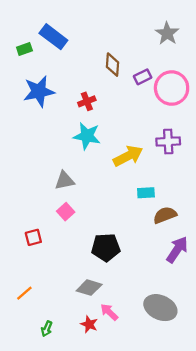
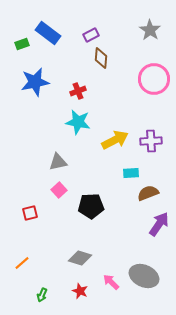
purple rectangle: (143, 77) -> (91, 35), moved
purple cross: (168, 142) -> (151, 141), moved
black pentagon: (106, 247) -> (91, 206), moved
pink arrow: (109, 312) -> (111, 282), moved

